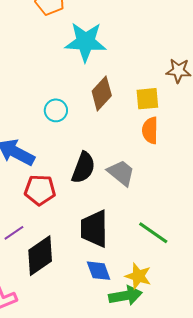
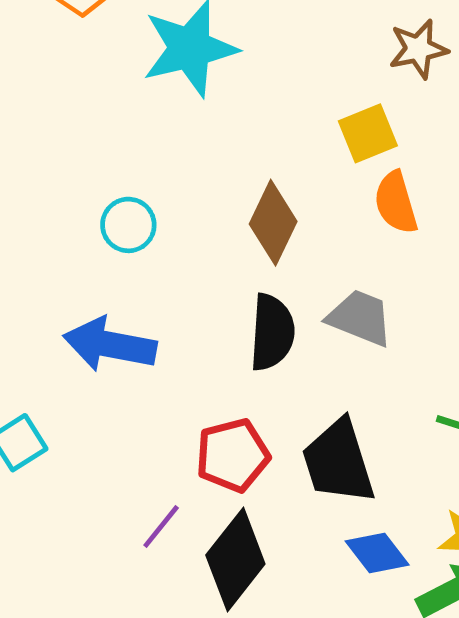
brown diamond: (102, 93) -> (273, 223), moved
cyan circle: (56, 110) -> (128, 225), moved
red pentagon: (40, 190) -> (233, 455), moved

